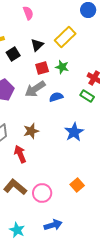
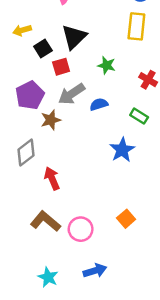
yellow rectangle: (65, 37) -> (136, 26), moved, turned -40
black triangle: (37, 45) -> (74, 37), size x1.5
red square: (42, 68) -> (61, 67), moved
green rectangle: (87, 96) -> (139, 116), moved
brown star: (31, 131) -> (51, 120), moved

